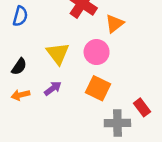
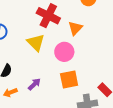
yellow triangle: (58, 53) -> (36, 43), moved
orange square: (98, 88) -> (69, 79), turned -30

